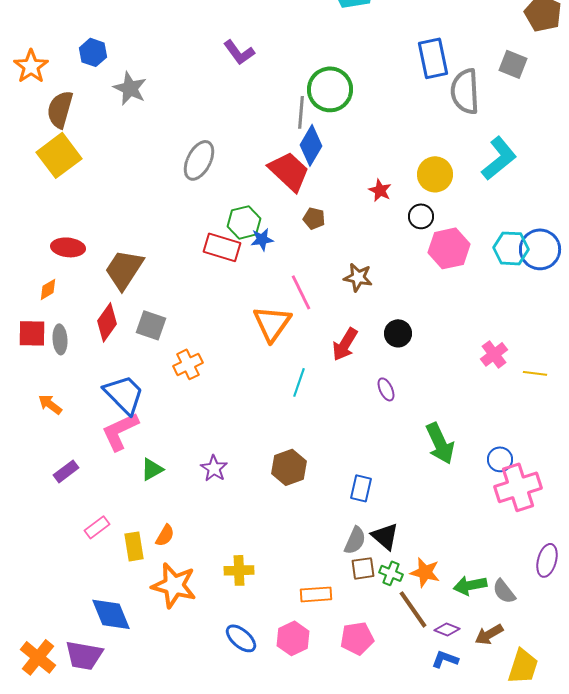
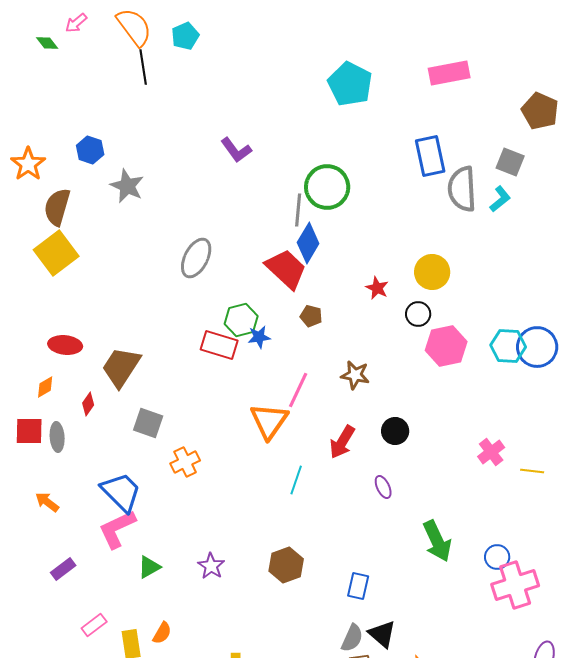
cyan L-shape: (499, 158) -> (500, 199), moved, size x0.6
pink line: (301, 292) -> (298, 390), turned 51
red diamond: (107, 322) -> (88, 404), moved, size x0.6

